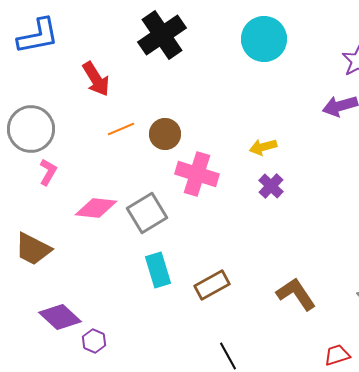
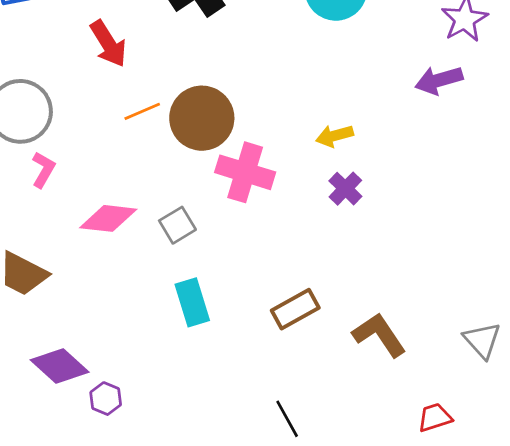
brown circle: (165, 134) -> (202, 118), size x1.5
gray square: (147, 213) -> (177, 225), size x0.7
brown rectangle: (212, 285) -> (295, 309), moved

